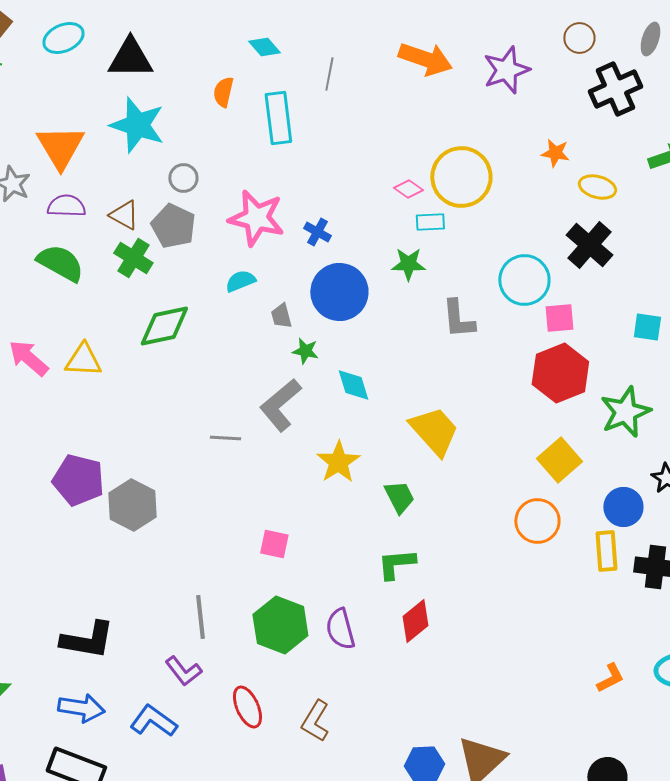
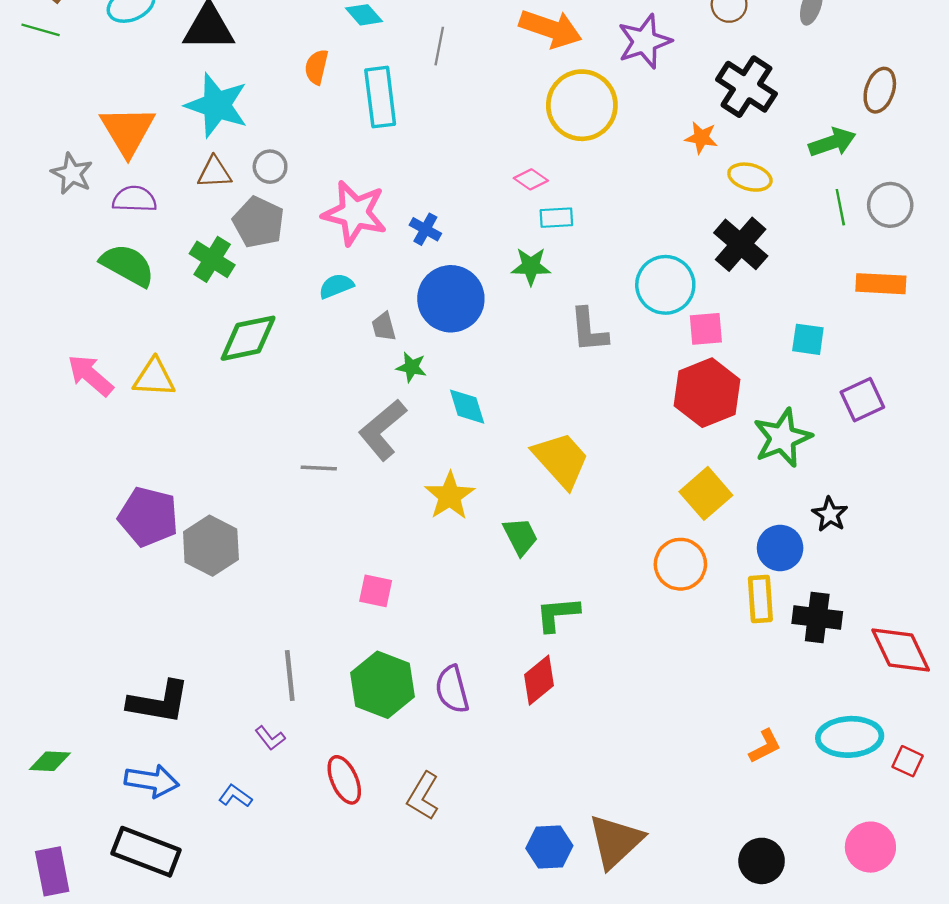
black cross: (615, 89) -> (746, 87), moved, turned -33
yellow circle: (461, 177) -> (582, 105), moved
brown triangle: (124, 215) -> (214, 172), moved, turned -32
green L-shape: (396, 564) -> (558, 614), moved
purple L-shape: (183, 671) -> (270, 738), size x0.7
blue L-shape: (153, 721) -> (235, 796), size x0.6

